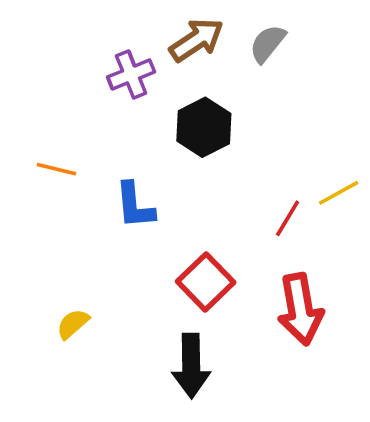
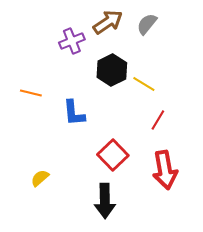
yellow line: (339, 193) -> (144, 84), moved, turned 60

